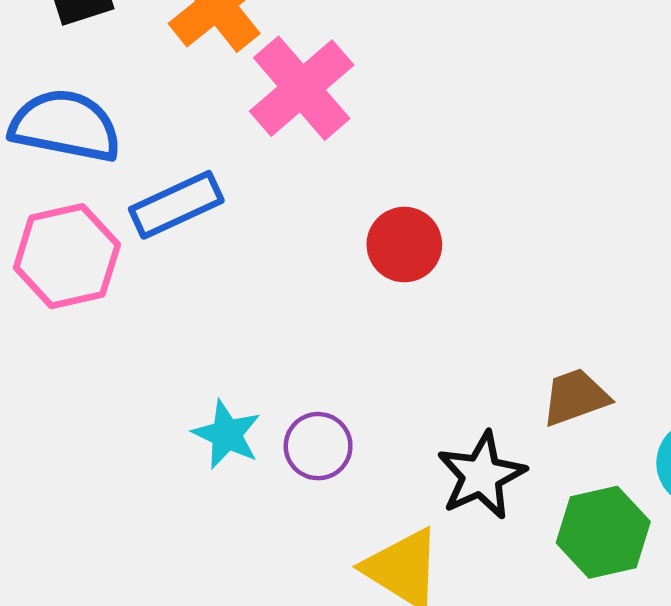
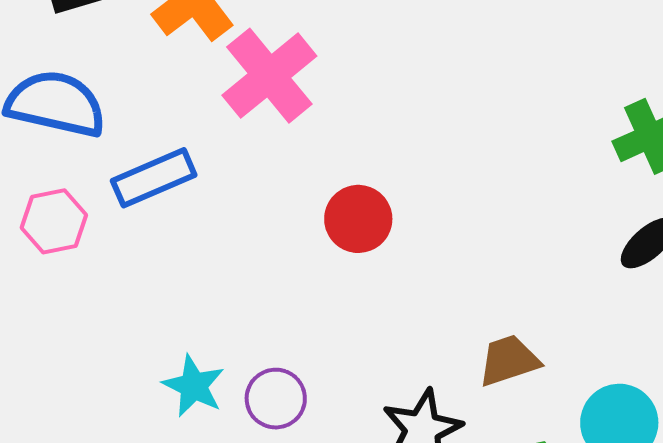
pink hexagon: (67, 256) -> (54, 221), size x0.7

